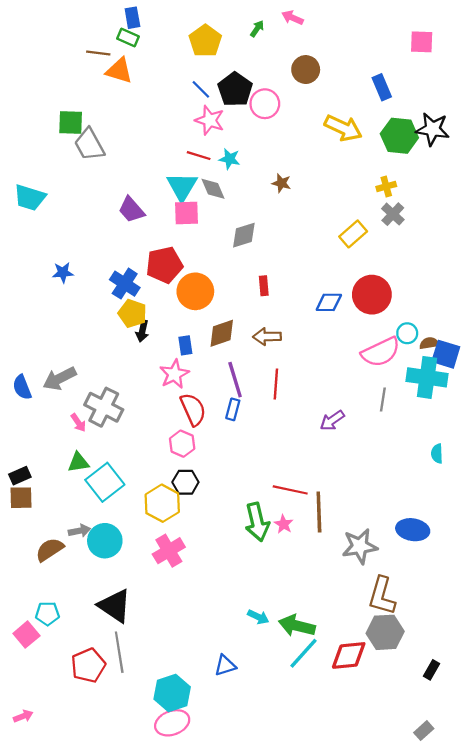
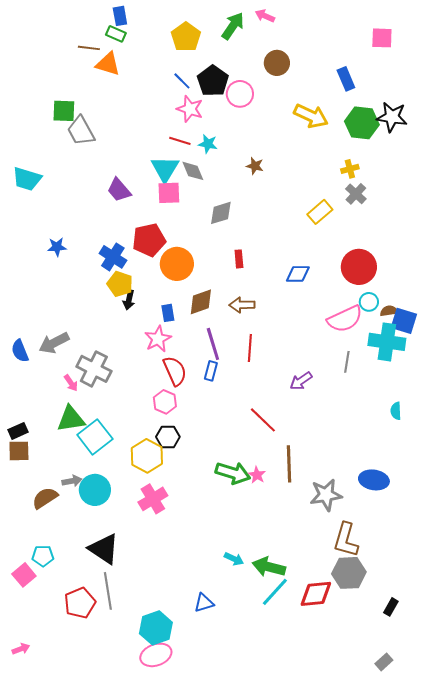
green arrow: (257, 29) -> (233, 26), size x1.8
red circle: (372, 295) -> (359, 267), moved
green triangle: (78, 462) -> (71, 419), size x1.4
red line: (290, 490) -> (263, 420), moved, turned 32
green arrow: (257, 522) -> (233, 473), turned -60

